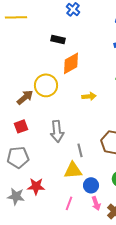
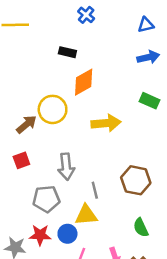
yellow arrow: (89, 96) -> (106, 123), size x1.6
gray pentagon: (18, 157) -> (46, 199), moved
blue circle: (91, 185) -> (67, 234), moved

